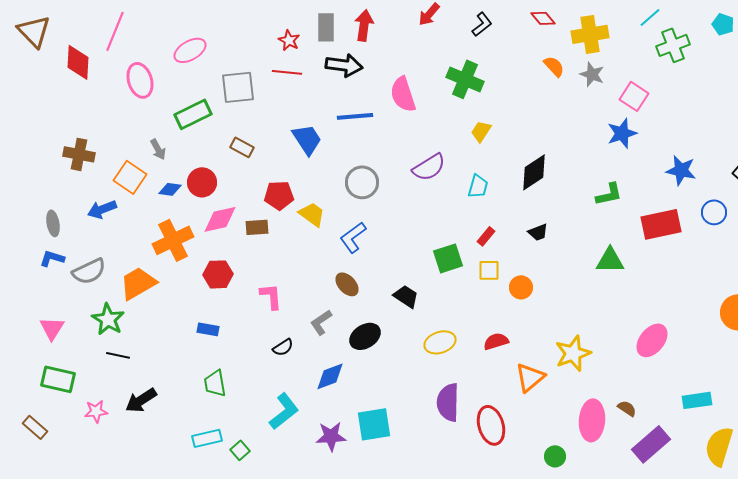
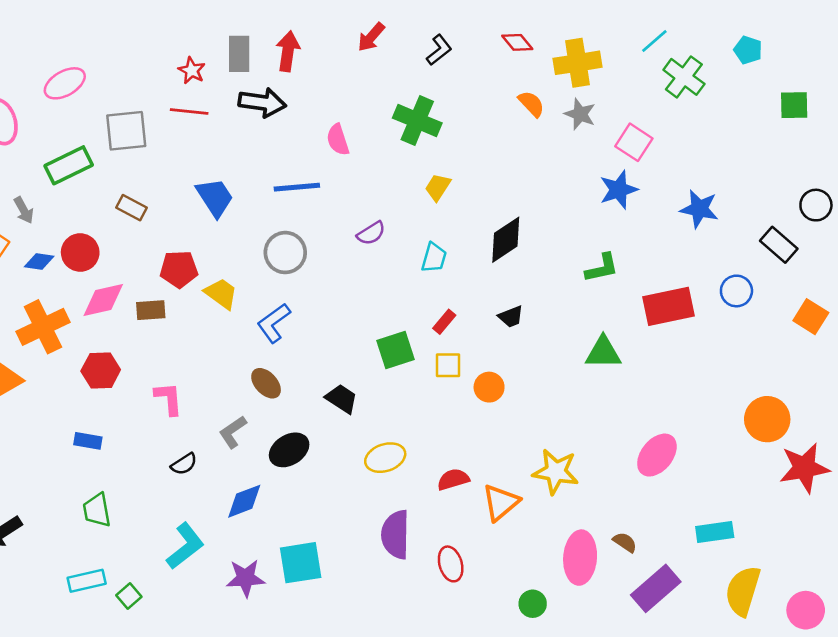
green cross: (673, 45) -> (684, 77), turned -32
pink semicircle: (403, 94) -> (338, 140), size x0.7
blue line: (355, 116) -> (297, 187), moved
purple semicircle: (429, 167) -> (371, 233), size x0.7
blue star: (681, 170) -> (699, 209), moved
red semicircle: (496, 341) -> (453, 479), moved
yellow star: (573, 353) -> (556, 472), turned 30
red ellipse: (491, 425) -> (451, 564), size x0.7

